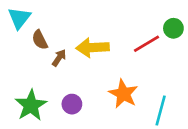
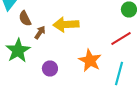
red line: (146, 44) -> (121, 38), moved
green star: (31, 105) -> (18, 50), moved

